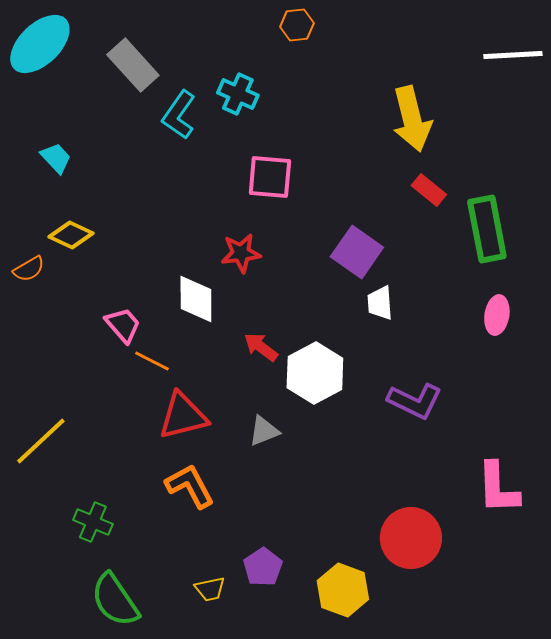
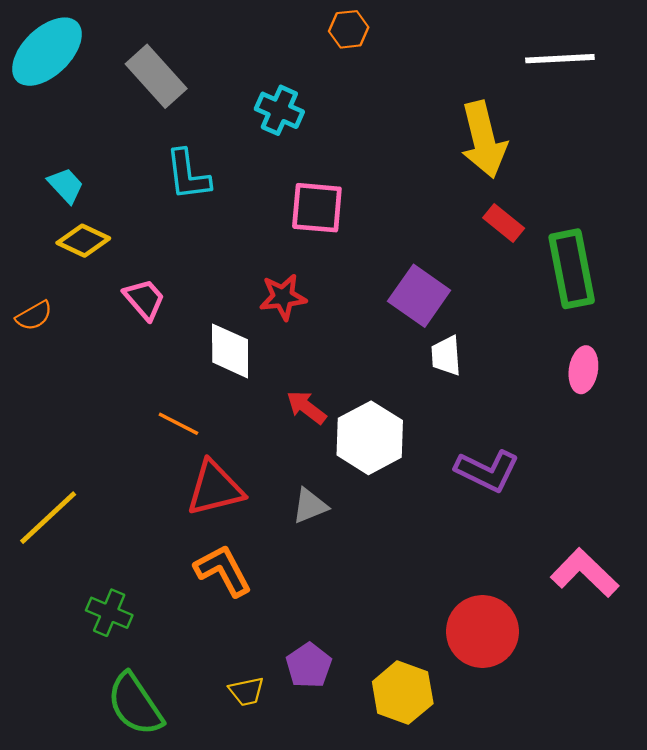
white line: (513, 55) -> (560, 59), moved
cyan L-shape: (179, 115) -> (188, 175), moved, turned -42
yellow diamond: (71, 235) -> (83, 241), moved
pink trapezoid: (123, 325) -> (144, 299), moved
pink L-shape: (498, 488) -> (585, 573), turned 136

